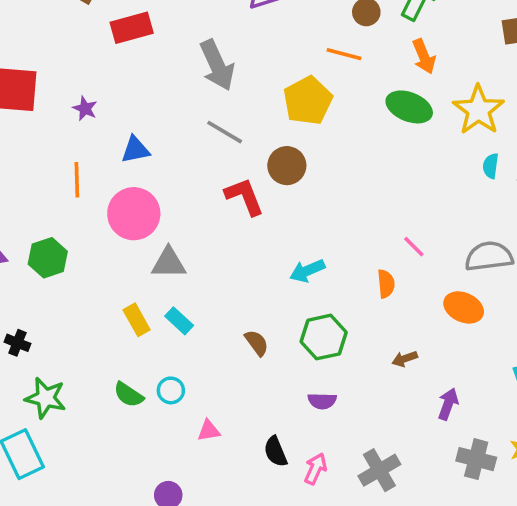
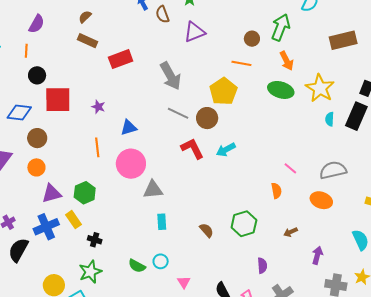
brown circle: (287, 166) -> (207, 118), moved
cyan arrow: (307, 271) -> (226, 150), moved
yellow rectangle: (137, 320) -> (73, 220), moved
cyan rectangle: (179, 321) -> (162, 222), turned 49
black cross: (17, 343) -> (95, 240), moved
green star: (46, 398) -> (90, 272), turned -30
purple semicircle: (322, 401) -> (262, 266), moved, turned -91
pink triangle: (209, 431) -> (184, 282), turned -48

